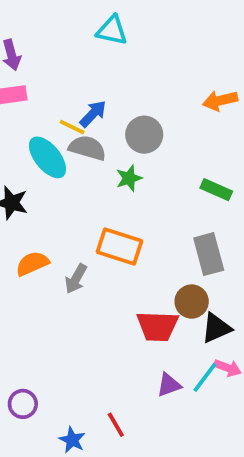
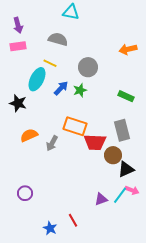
blue arrow: (93, 114) -> (61, 88), moved
gray semicircle: (87, 148) -> (58, 39), moved
cyan ellipse: (47, 157) -> (37, 79), turned 65
red trapezoid: (157, 326) -> (95, 142), moved
purple circle: (23, 404) -> (25, 193), moved

